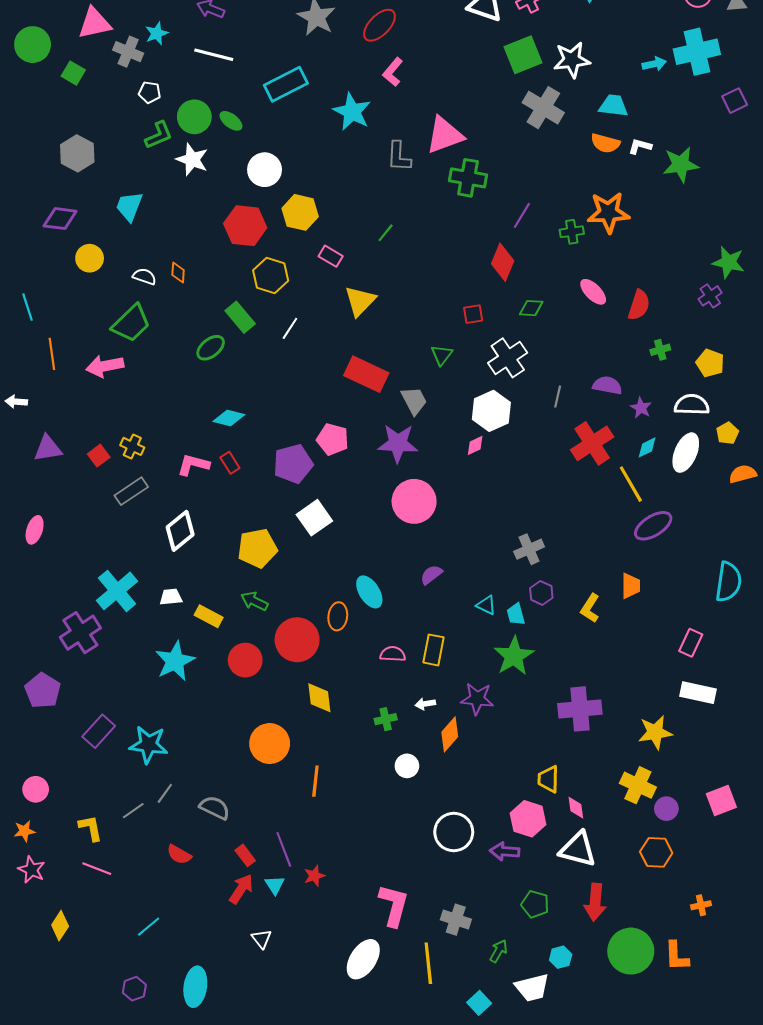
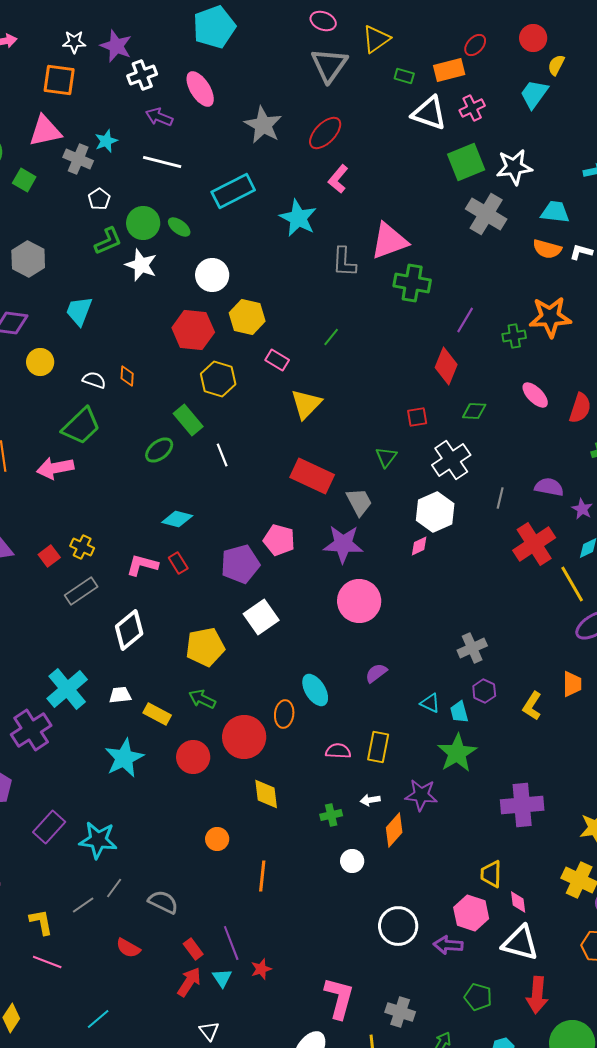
white pentagon: (150, 92) -> (99, 199), turned 30
white line: (290, 328) -> (222, 455), moved, turned -55
orange circle: (270, 744) -> (217, 839), size x0.6

